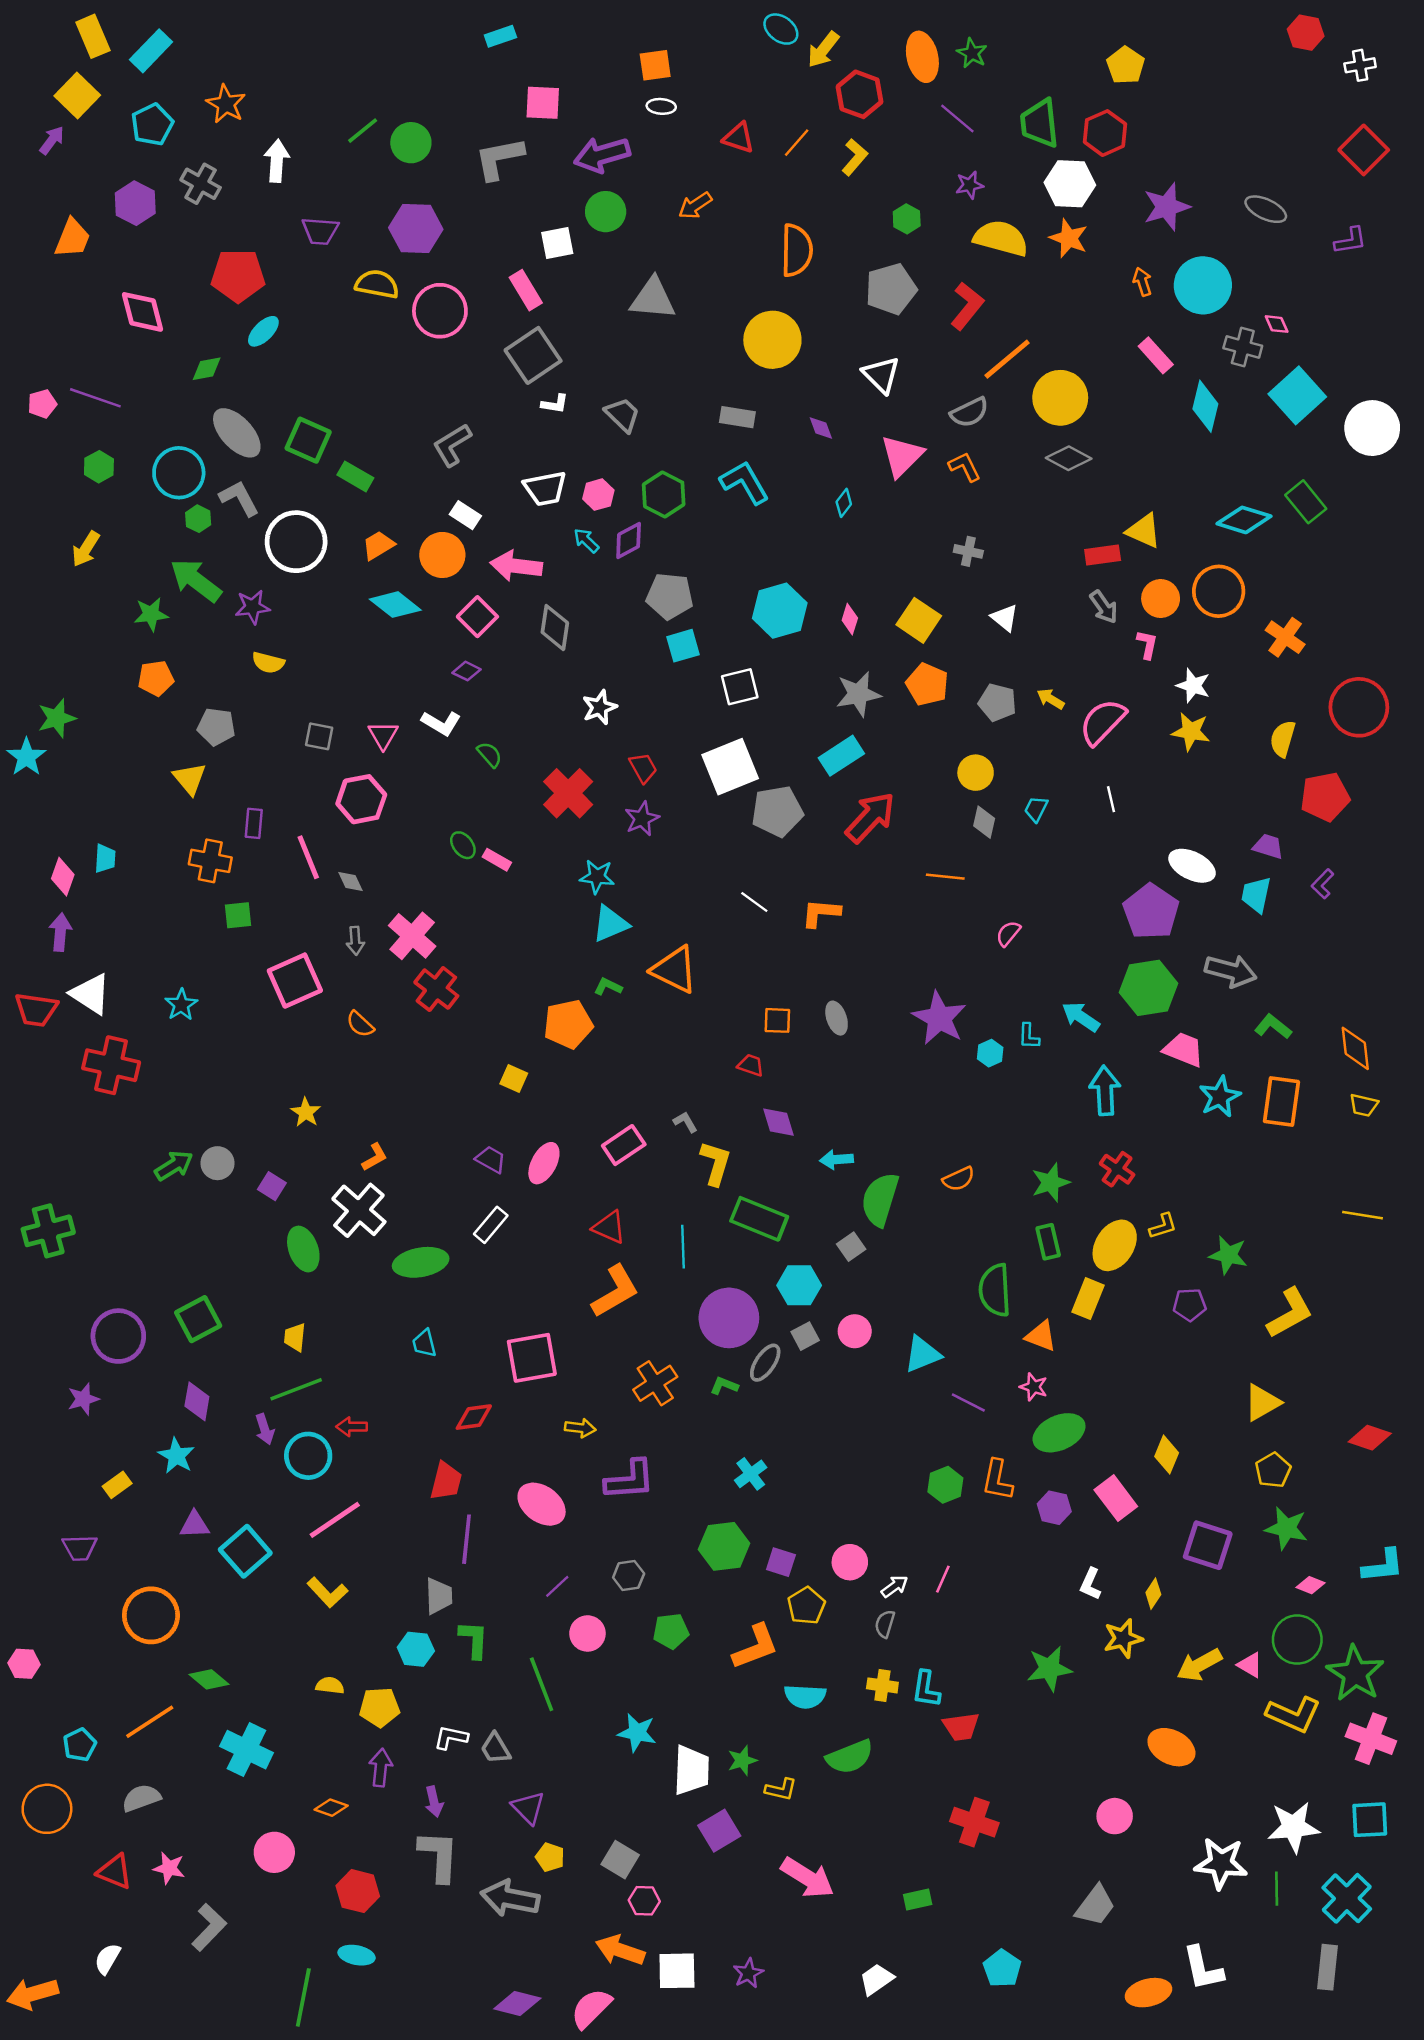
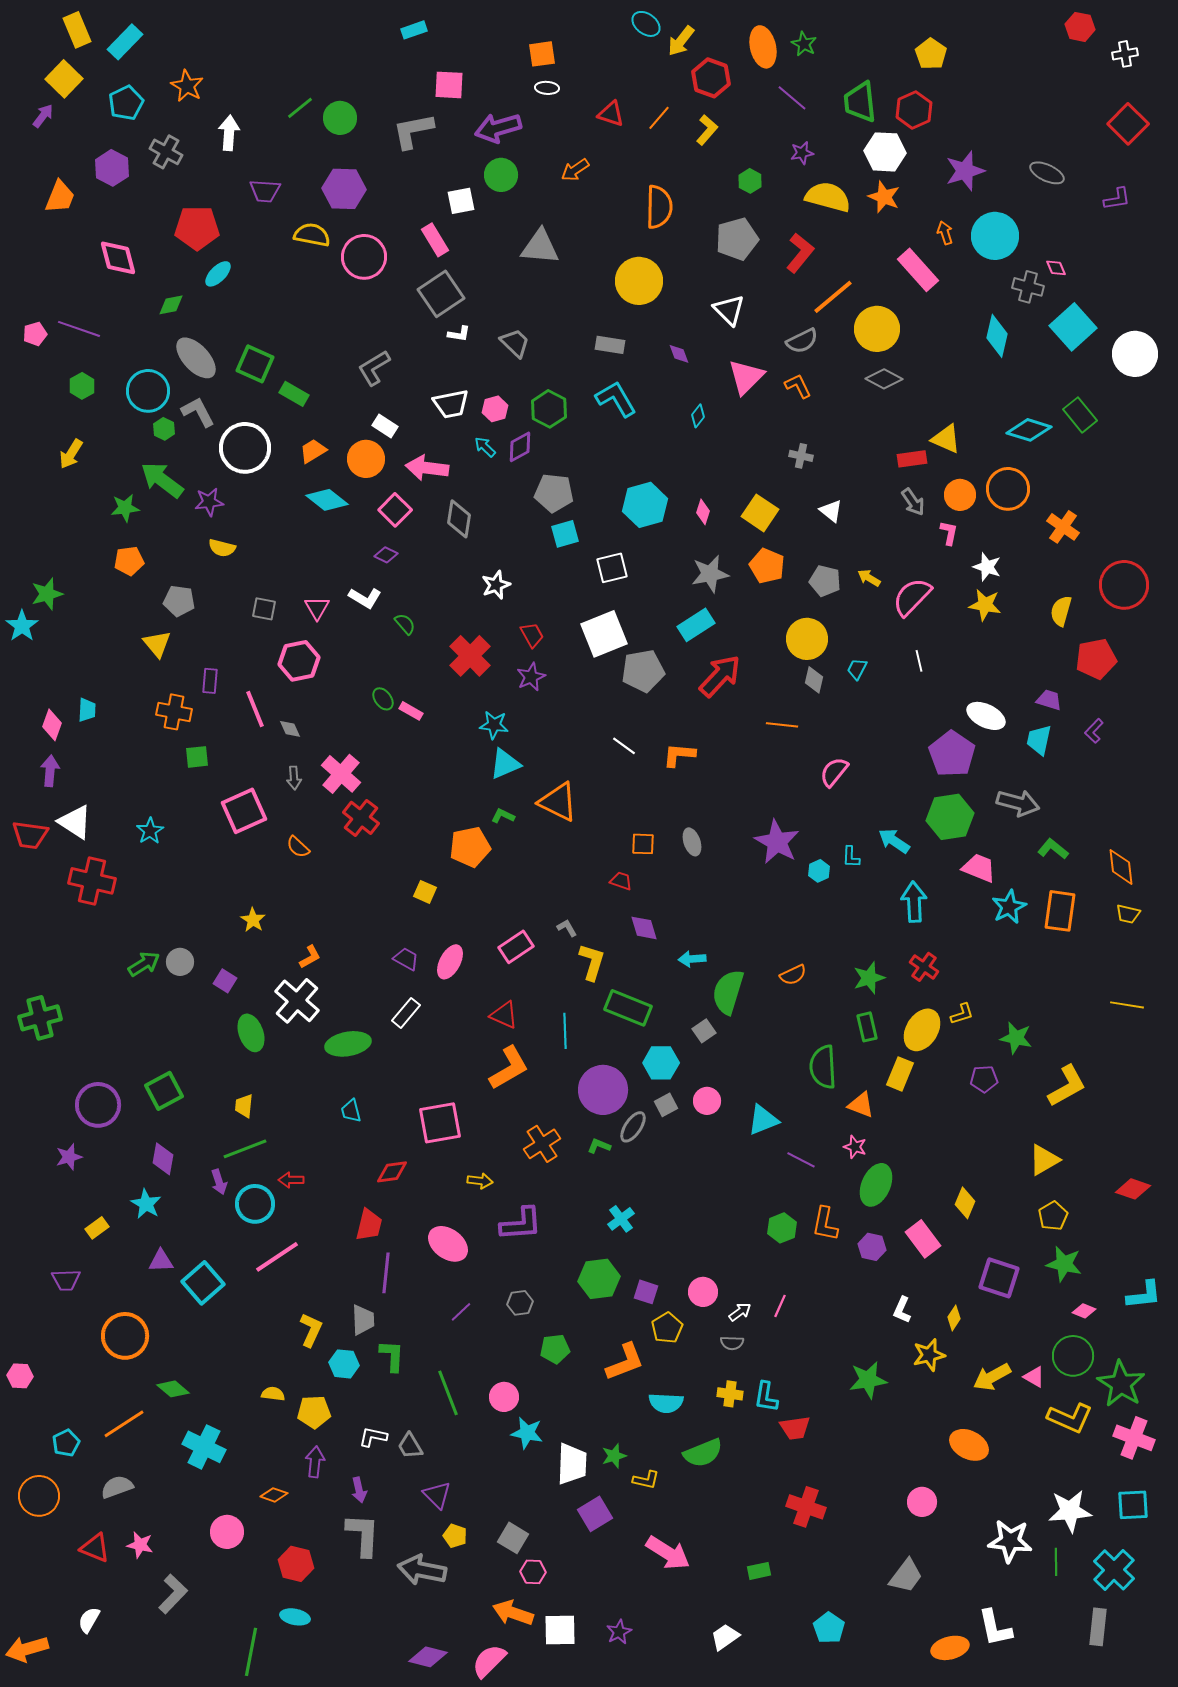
pink rectangle: (1156, 355) -> (918, 270), moved, size x1.4
yellow circle: (976, 773) -> (807, 639), size x1.4
pink semicircle: (1008, 933) -> (834, 772), size x1.4
green ellipse: (1059, 1433) -> (876, 1185), turned -42
yellow L-shape: (328, 1592) -> (311, 1330), moved, turned -112
gray semicircle: (885, 1624) -> (732, 1343), turned -105
pink circle: (587, 1633) -> (504, 1397), moved

